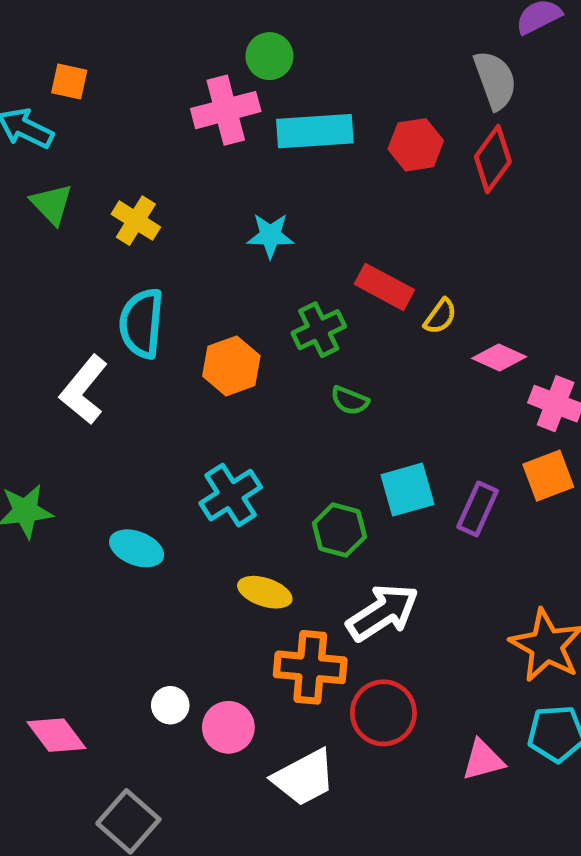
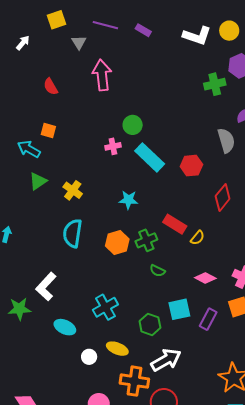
pink cross: (226, 110) -> (113, 146), size x0.6
cyan rectangle: (315, 131) -> (150, 157), turned 44
red diamond: (493, 159) -> (223, 197), moved
green triangle: (52, 204) -> (38, 181), turned 36
pink diamond: (499, 358) -> (205, 278), moved
orange hexagon: (231, 366) -> (117, 243), moved
white L-shape: (84, 390) -> (46, 287), moved
white circle: (170, 705) -> (89, 357), moved

